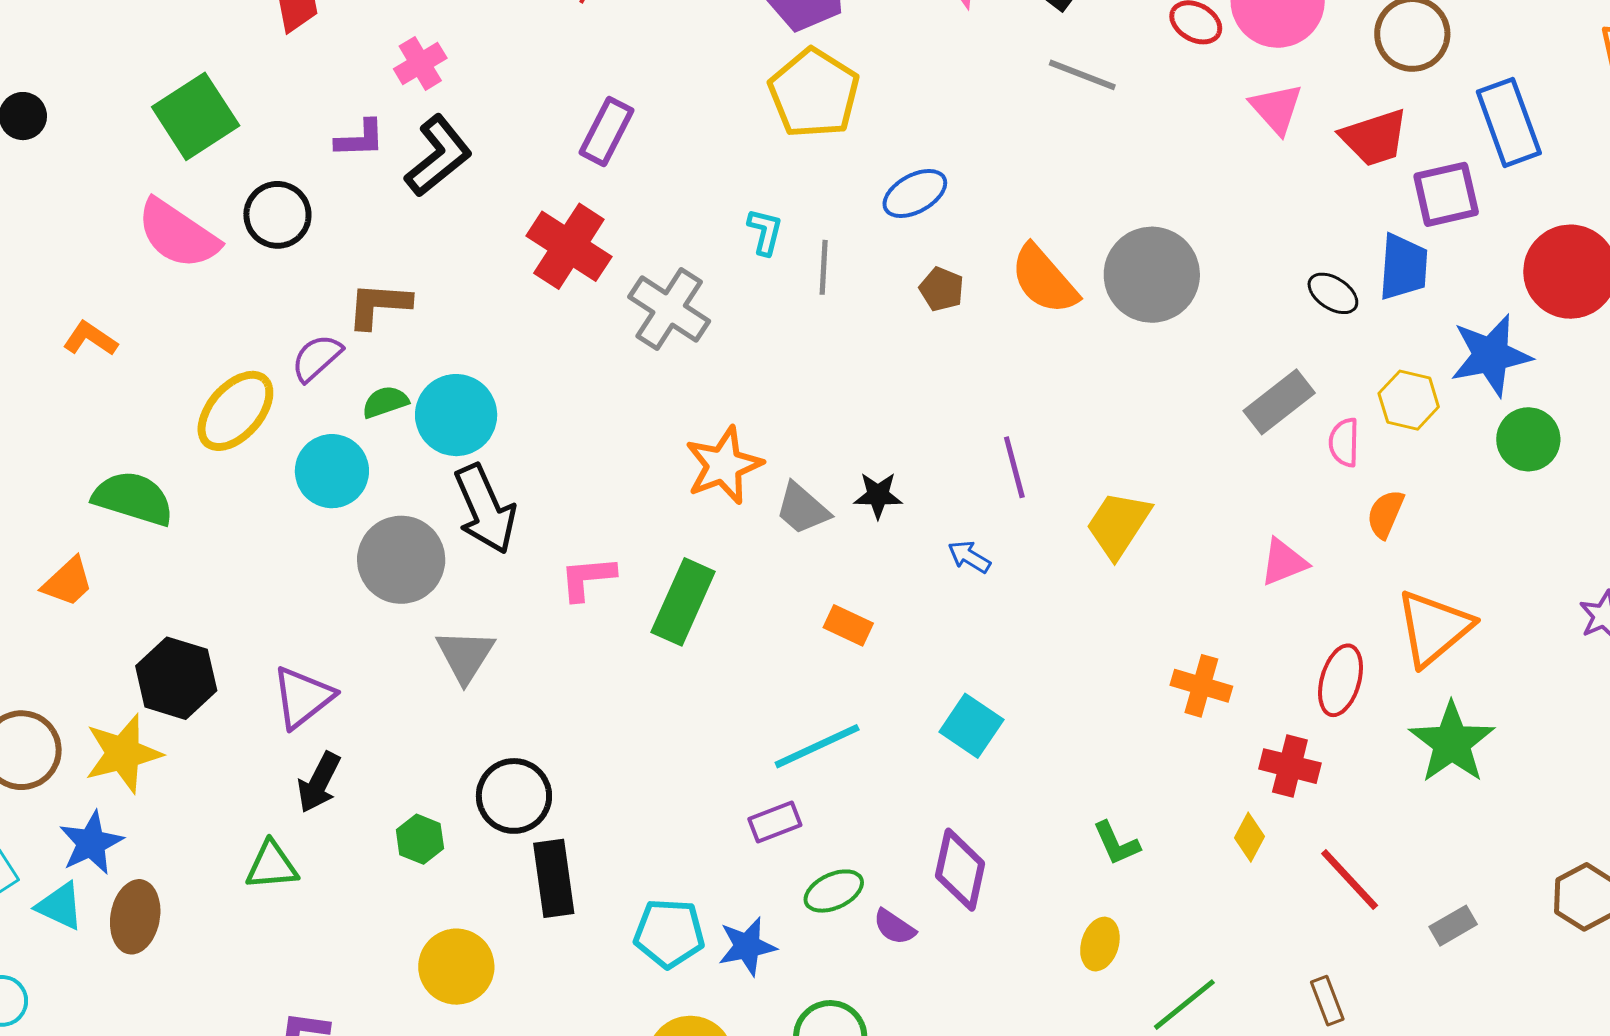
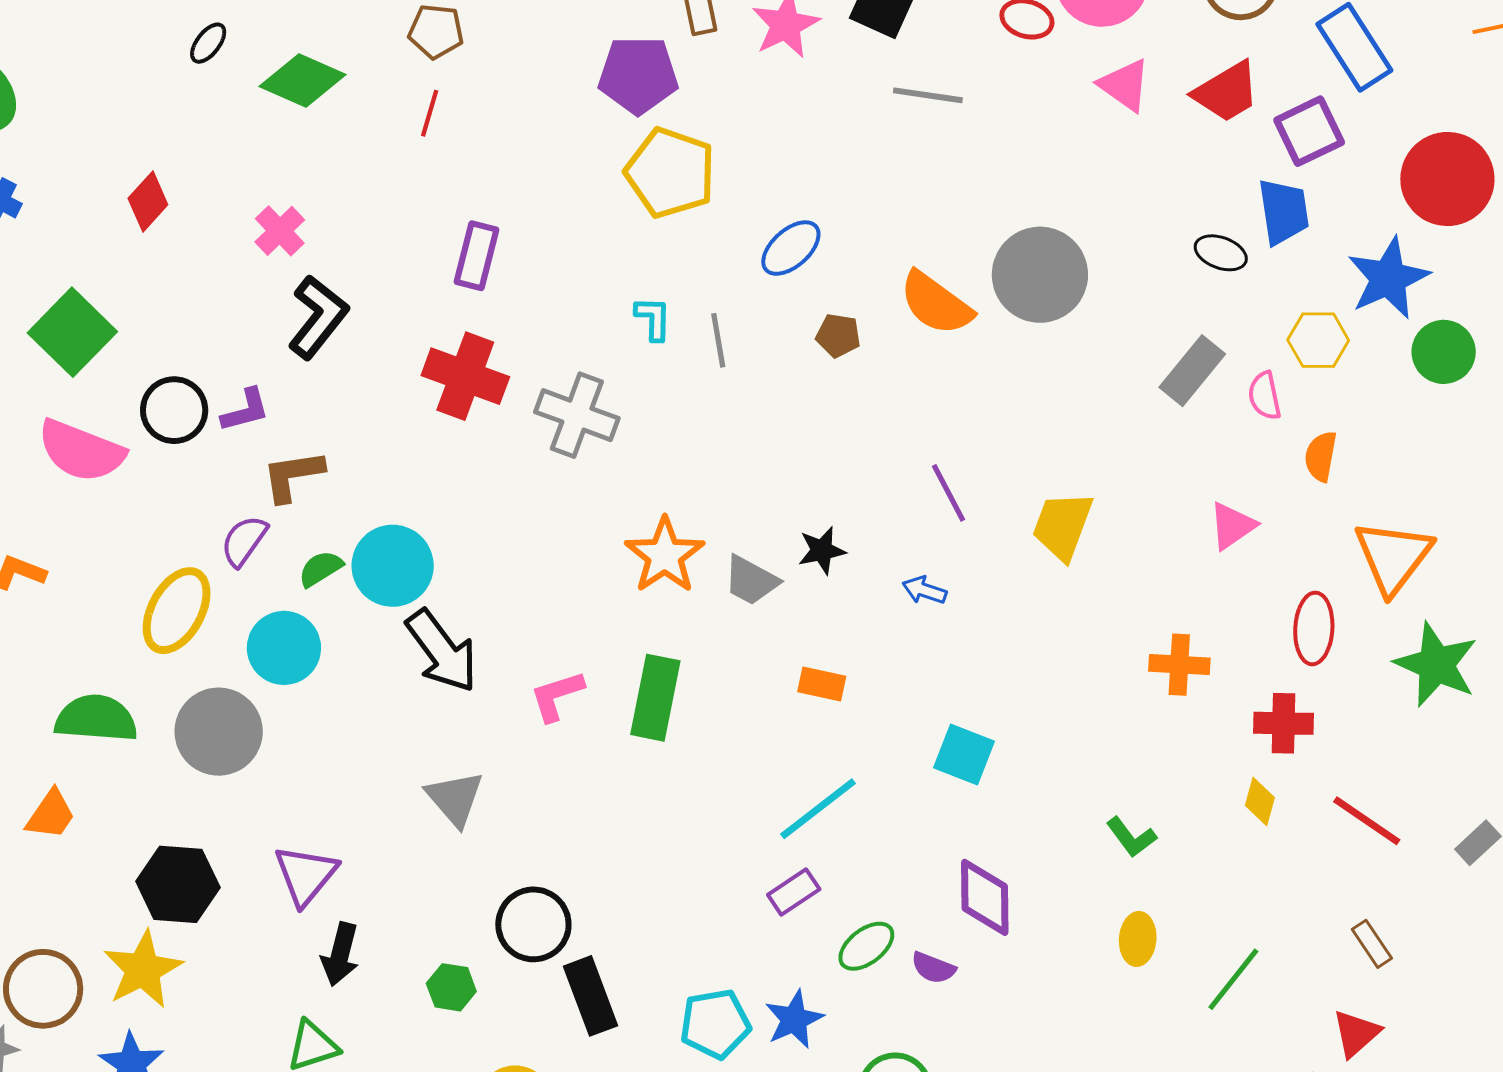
purple L-shape: (360, 139) -> (245, 410), moved
gray circle: (401, 560) -> (219, 732), moved

